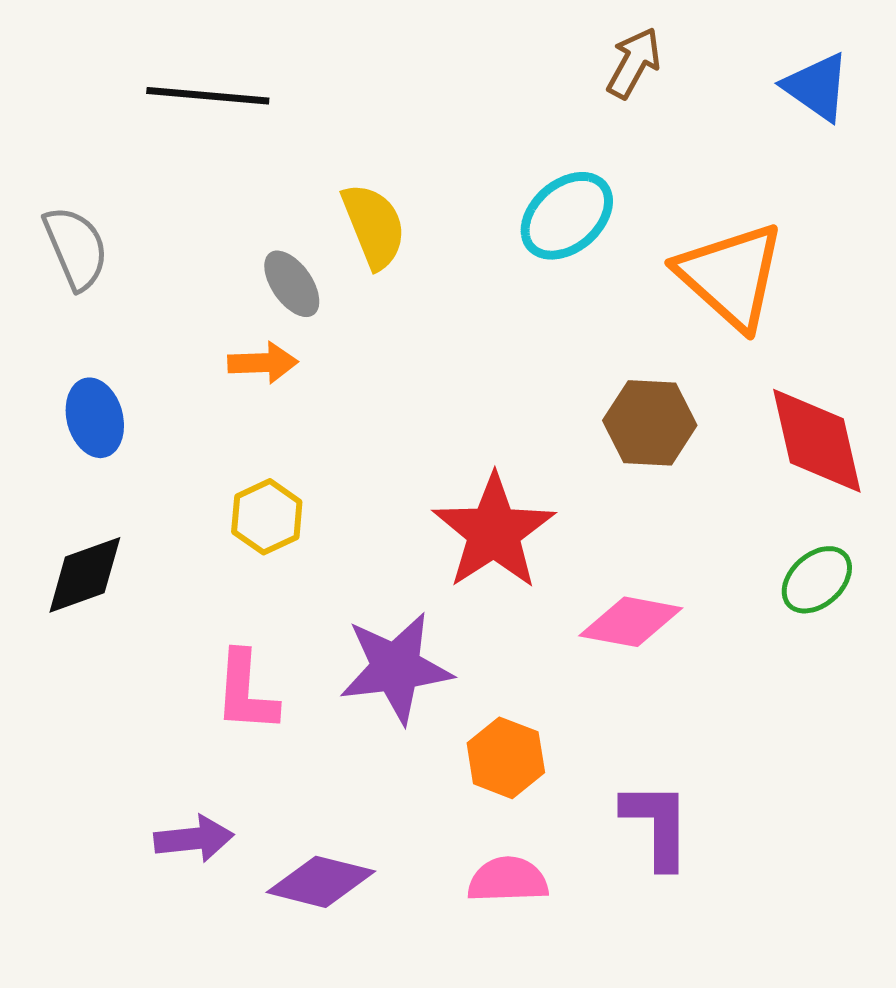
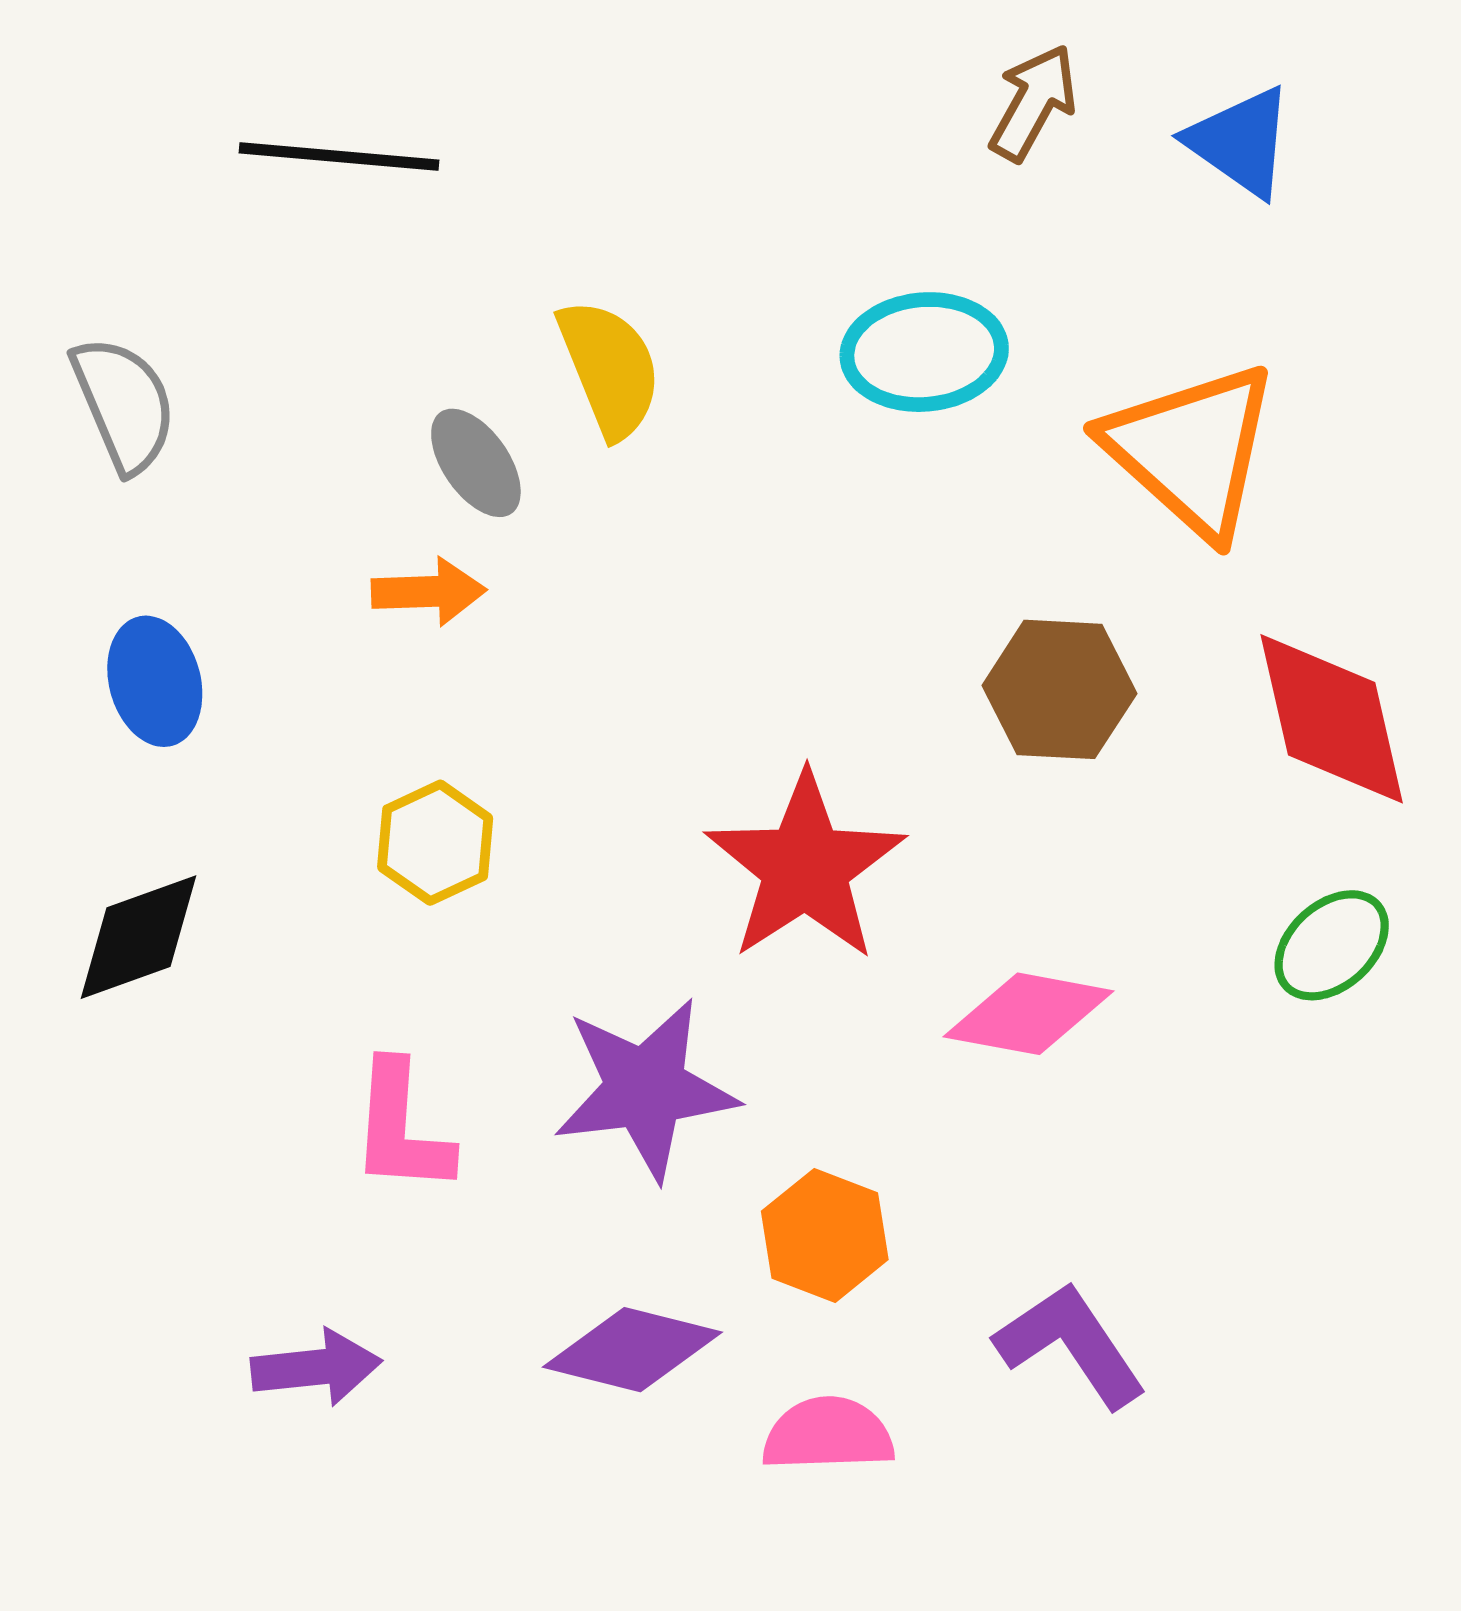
blue triangle: (817, 87) -> (1240, 142), moved
cyan ellipse: (567, 216) -> (924, 352), turned 36
purple L-shape: (657, 825) -> (1071, 1345), turned -34
purple diamond: (321, 882) -> (632, 1350), moved

